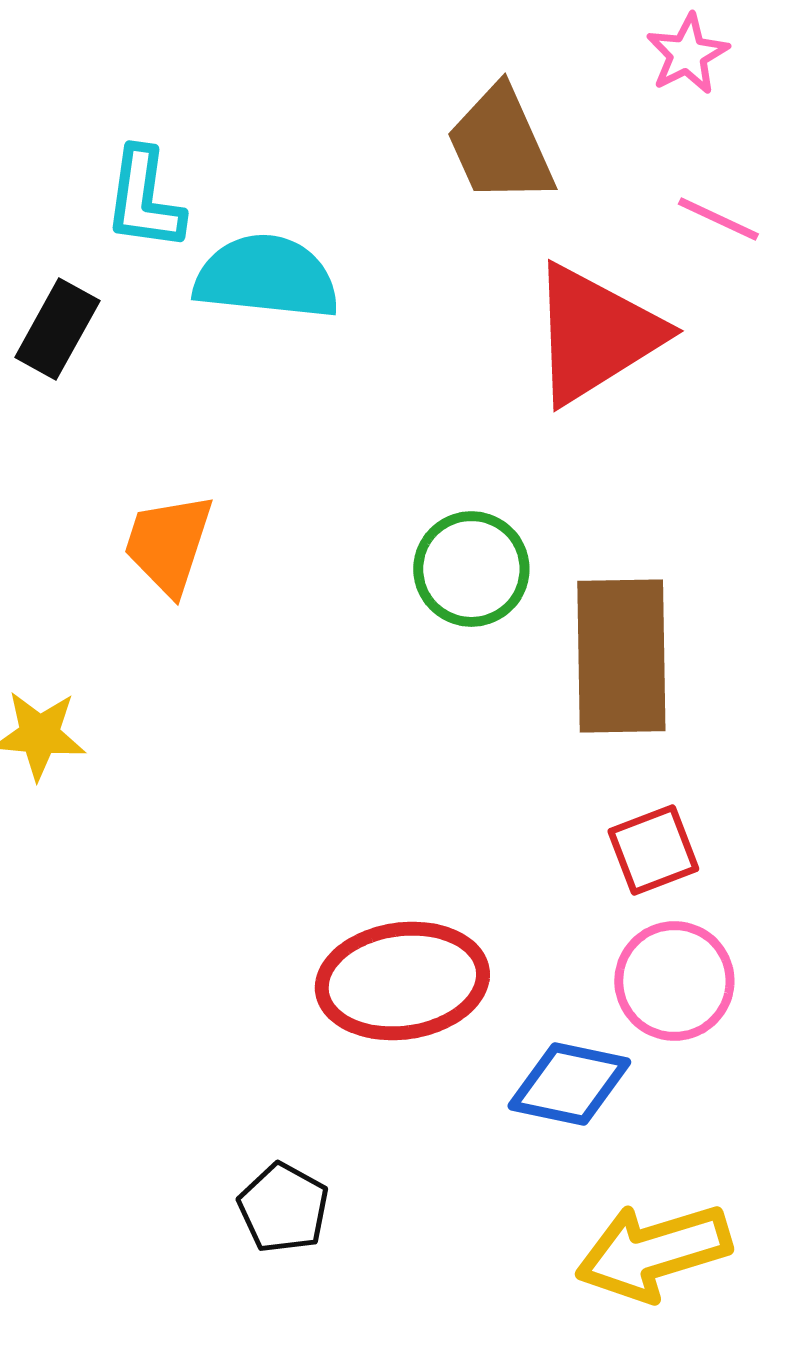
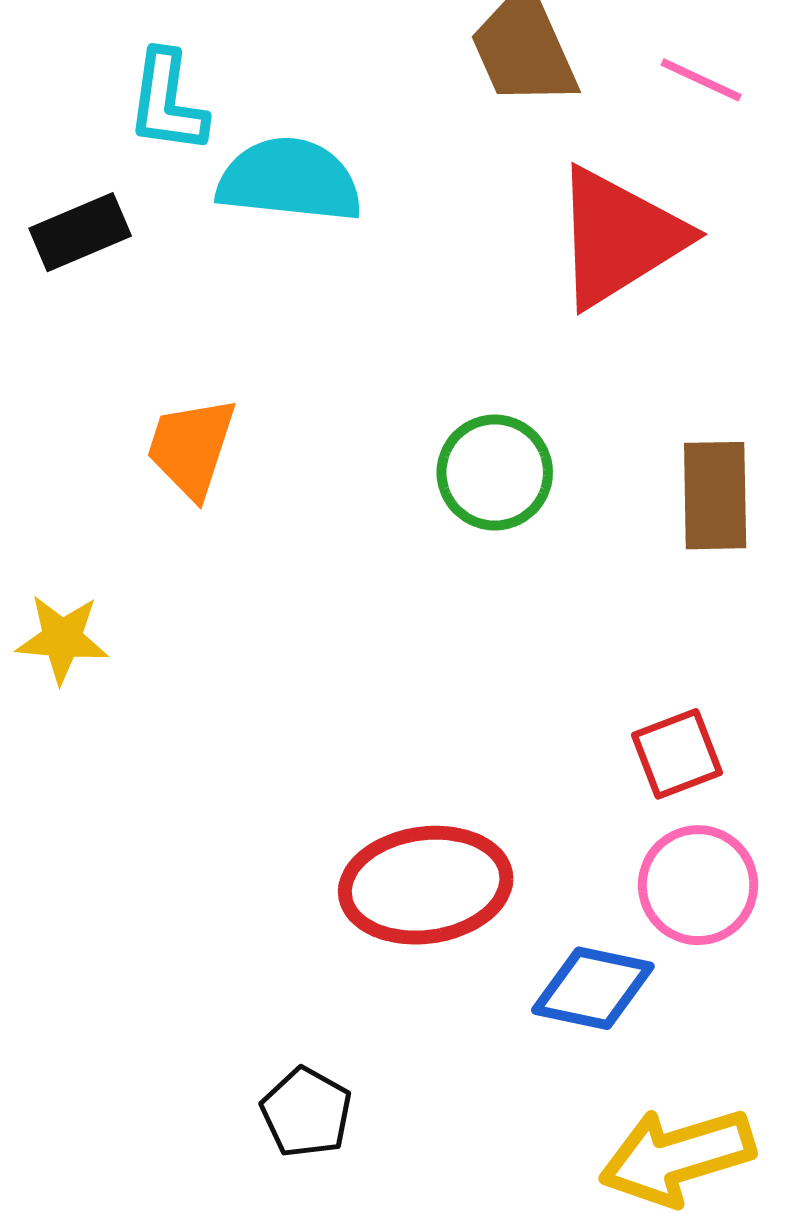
pink line: (718, 219) -> (701, 80), moved
black rectangle: (57, 329) -> (80, 232), turned 38
brown rectangle: (621, 656) -> (715, 496), moved, size x0.7

